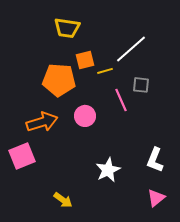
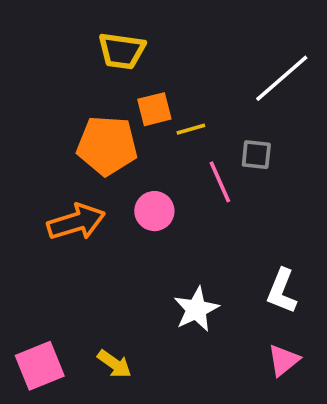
white line: (131, 49) -> (282, 78), moved
pink square: (22, 156) -> (40, 366), moved

